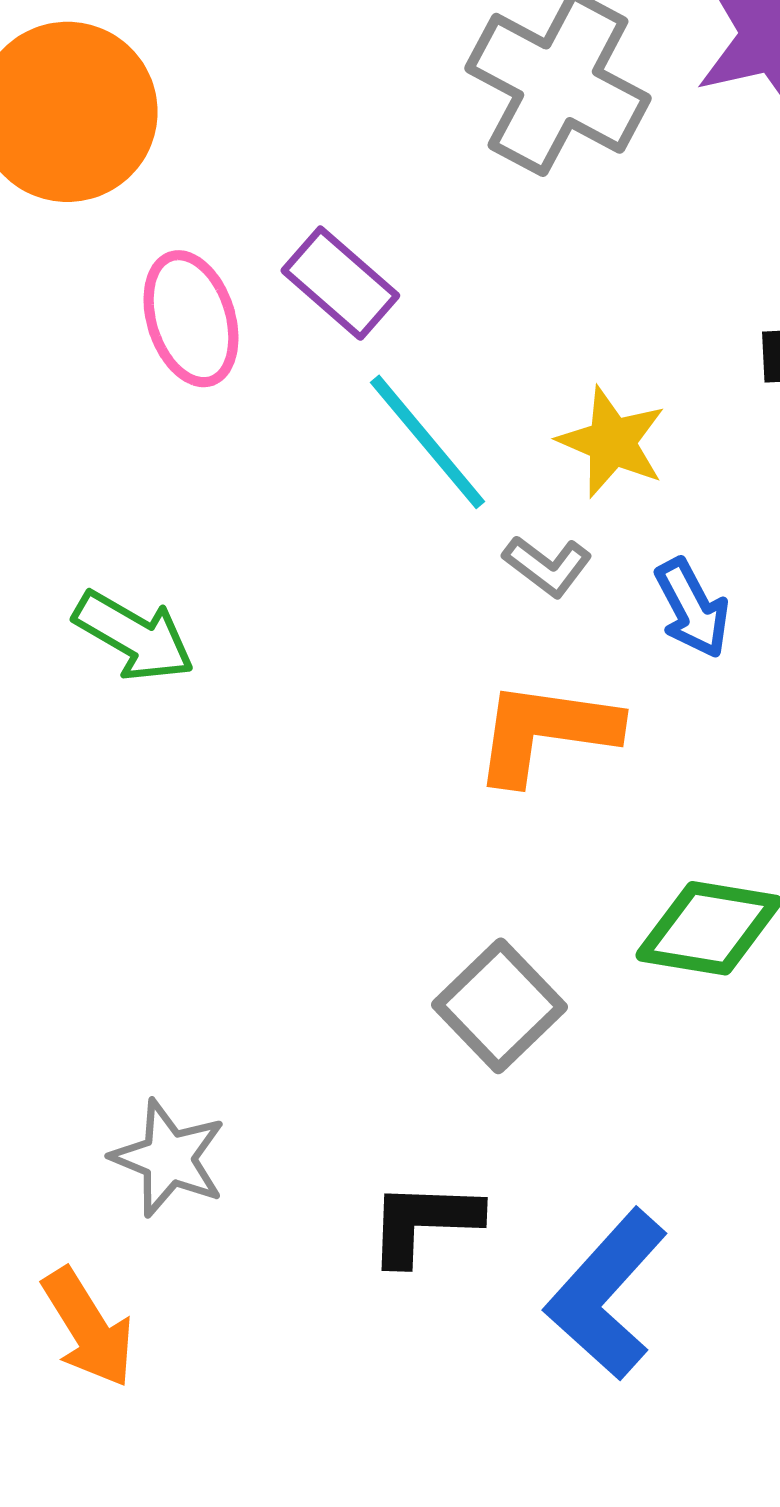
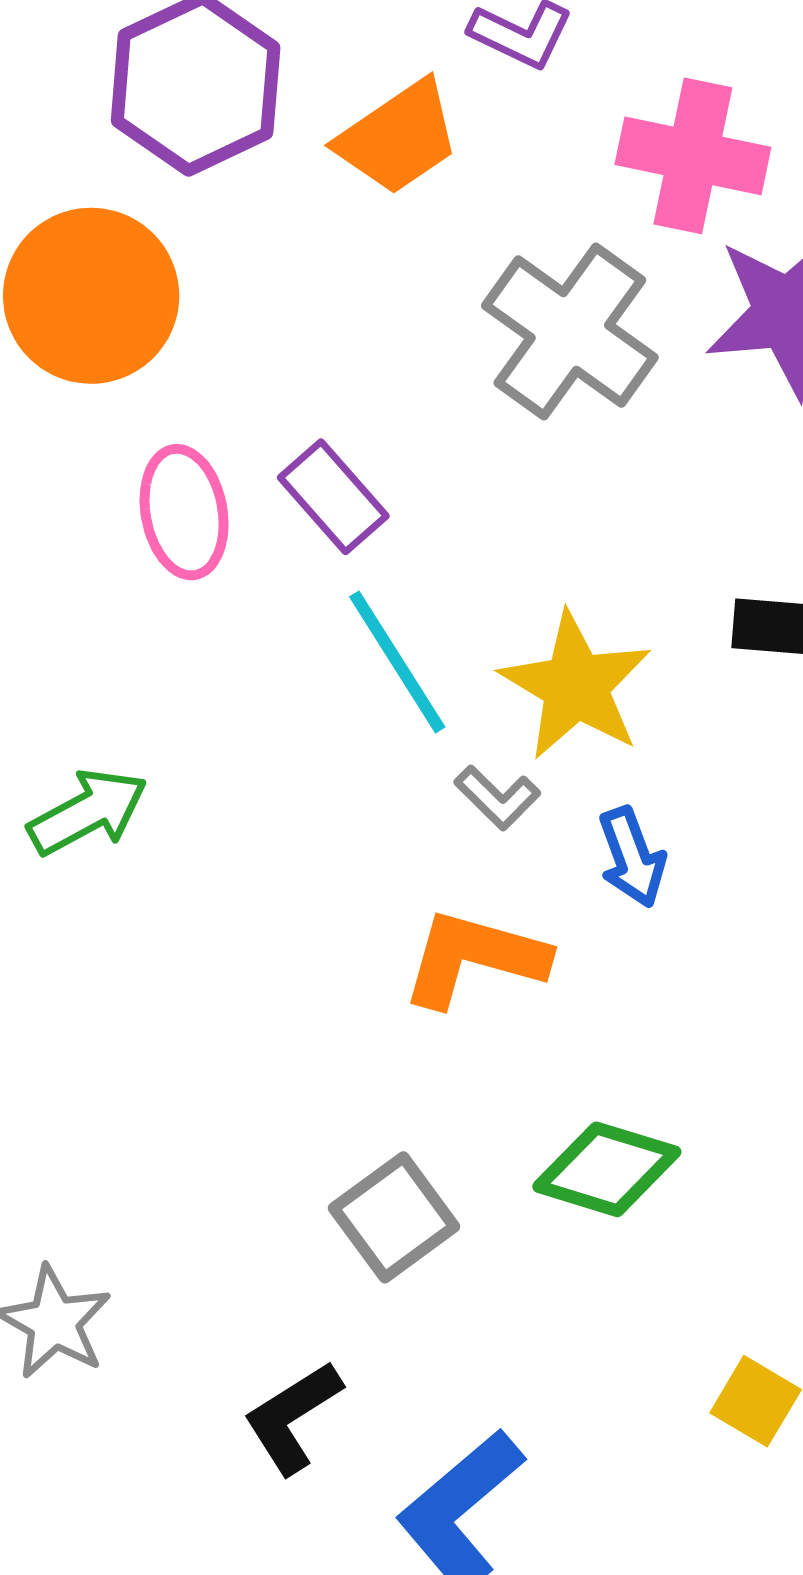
yellow star: (612, 442) -> (576, 686), size x1.4
green arrow: (134, 636) -> (88, 812), turned -66
black L-shape: (424, 1222) -> (293, 1417), turned -42

